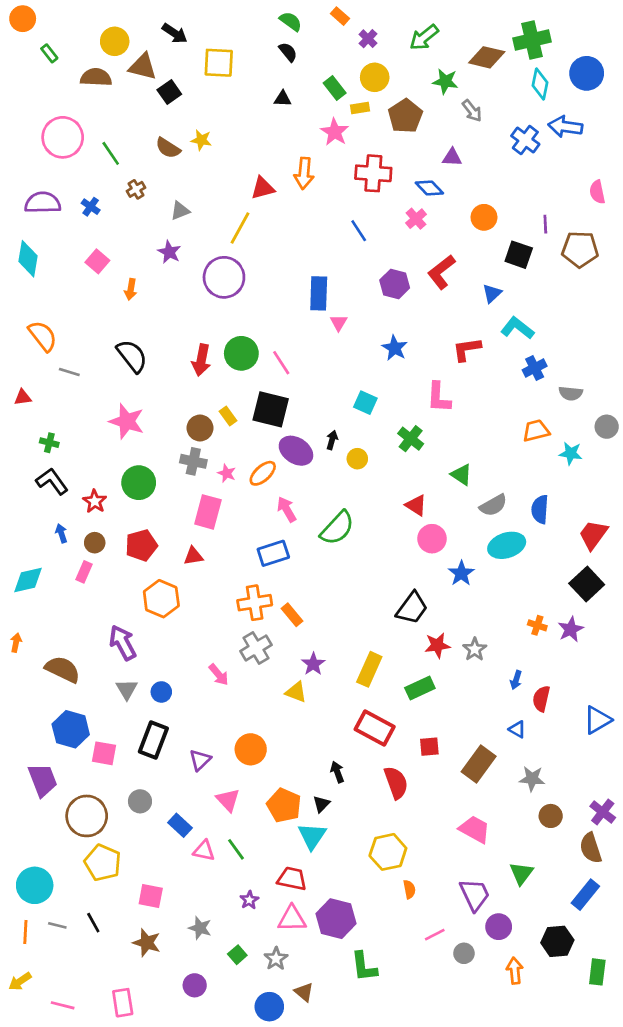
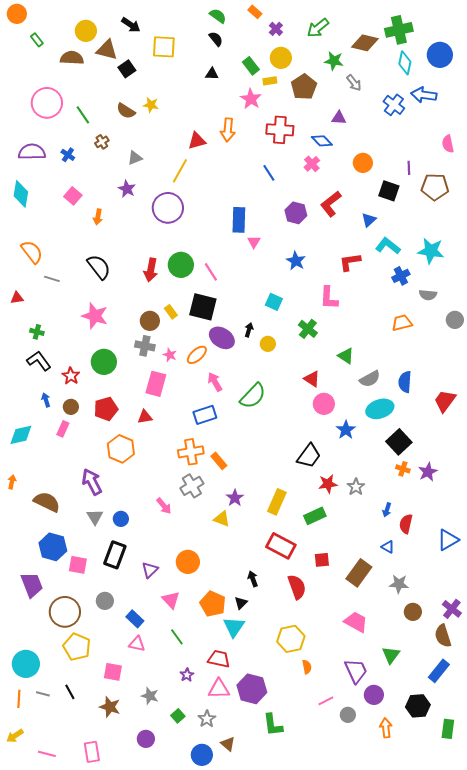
cyan star: (571, 453) -> (431, 251), moved, size x1.5
black square: (587, 584) -> (399, 442), moved
pink triangle: (204, 851) -> (137, 644), moved

